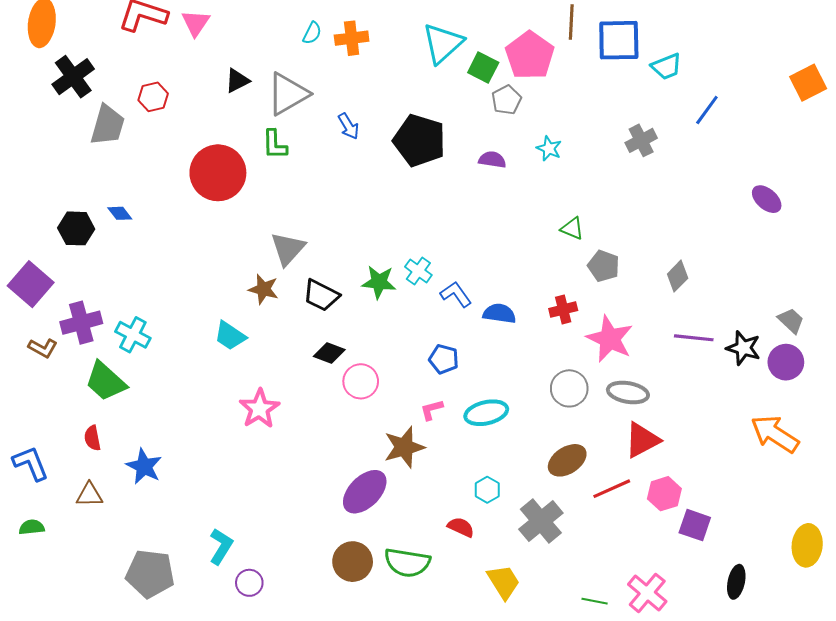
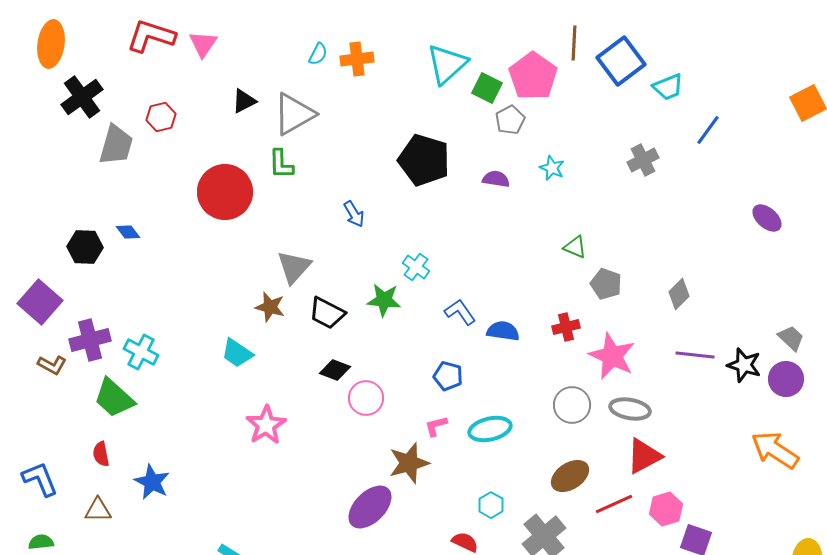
blue square: (619, 40) -> (621, 61), turned -36
blue arrow: (349, 126) -> (354, 214), moved
cyan cross: (418, 271) -> (416, 267), moved

